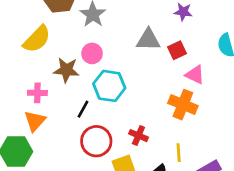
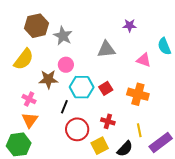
red square: (177, 50) -> (106, 88), moved
pink triangle: (195, 75) -> (144, 60), moved
pink cross: (37, 93) -> (29, 99), turned 32

